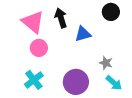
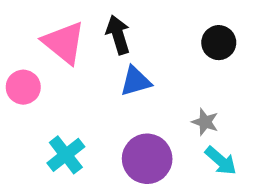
black circle: (111, 12) -> (219, 43), moved
blue triangle: (83, 34) -> (136, 81), moved
pink circle: (39, 48) -> (23, 87), moved

